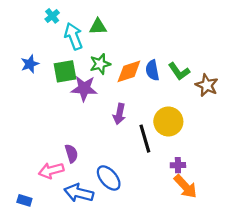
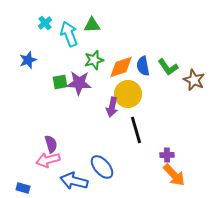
cyan cross: (52, 16) -> (45, 23), moved
green square: (65, 71) -> (60, 82), moved, size x0.7
yellow circle: (168, 121) -> (128, 94), moved
purple semicircle: (71, 153) -> (51, 144), moved

